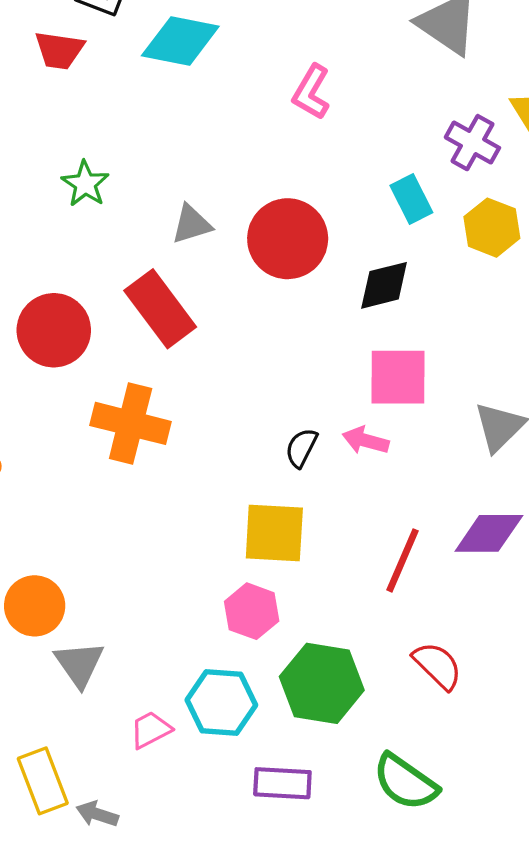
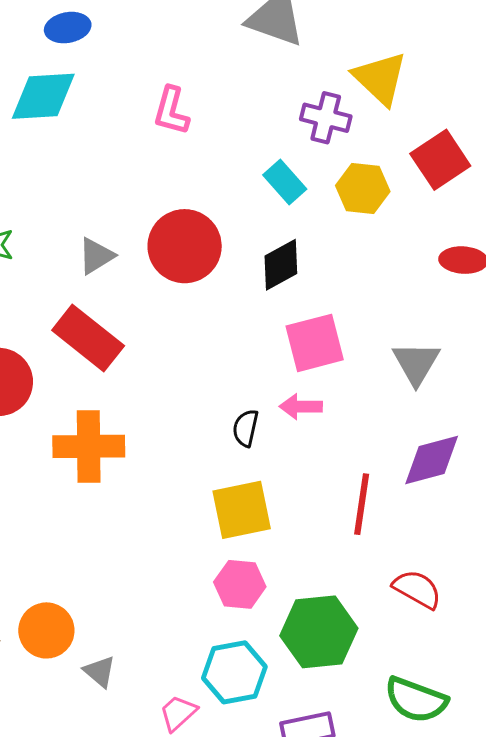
gray triangle: (79, 664) -> (100, 671), size x0.7

